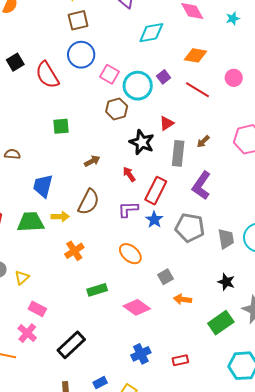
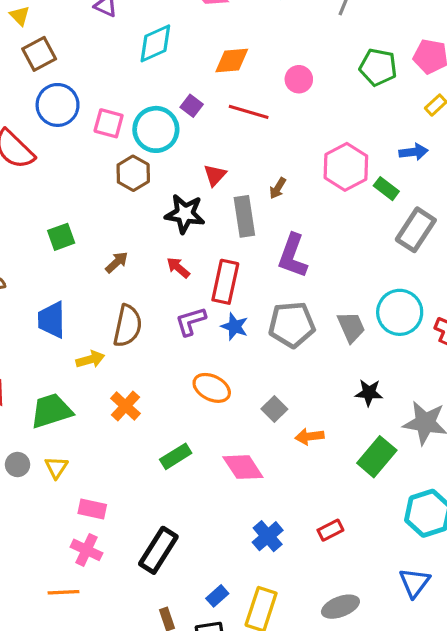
green square: (61, 126) -> (61, 237), moved
green trapezoid: (31, 222) -> (51, 411), moved
pink diamond: (137, 307) -> (243, 467), turned 36

